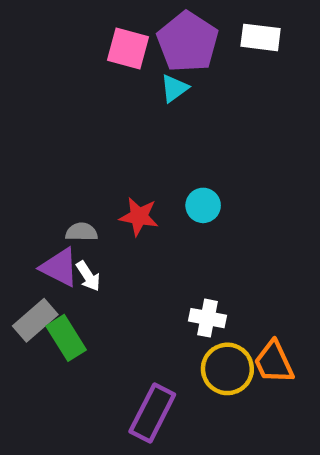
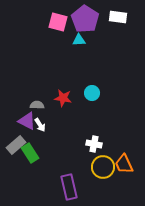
cyan triangle: (174, 88) -> (79, 40), turned 32
purple rectangle: (152, 413) -> (69, 187), turned -40

